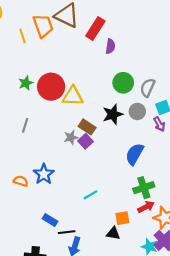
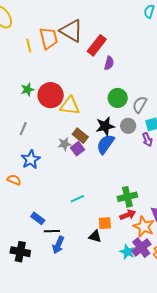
blue semicircle: (135, 154) -> (105, 144), moved
blue star: (44, 174) -> (31, 159), moved

